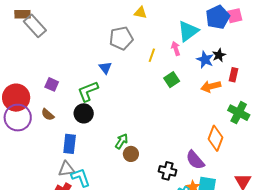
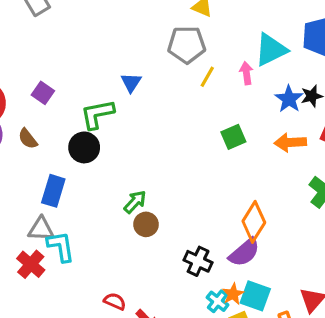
gray pentagon: (121, 38) -> (187, 45), moved
green square: (172, 80) -> (233, 137), moved
orange diamond: (215, 138) -> (254, 222), moved
purple semicircle: (195, 160) -> (244, 252), turned -100

